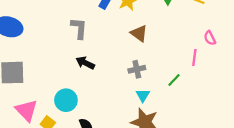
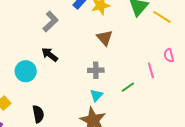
gray L-shape: (79, 28) -> (51, 22), turned 30
pink line: (194, 58) -> (151, 70), turned -35
cyan circle: (66, 100) -> (26, 71), moved

